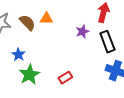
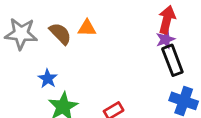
purple star: (82, 32) -> (165, 39), moved

